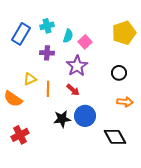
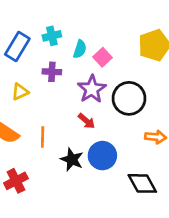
black circle: (119, 73) -> (129, 98), moved, size x1.6
yellow triangle: (30, 79) -> (20, 92), moved
orange line: (48, 89) -> (43, 137), moved
black star: (62, 119) -> (72, 160), turned 30

